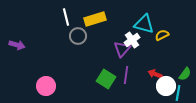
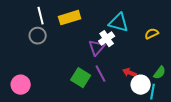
yellow semicircle: (162, 35) -> (152, 34), moved
gray circle: (78, 36) -> (38, 36), moved
purple line: (126, 75) -> (101, 74), turned -36

